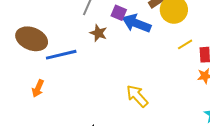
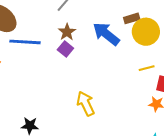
purple square: (119, 13) -> (65, 49), moved

